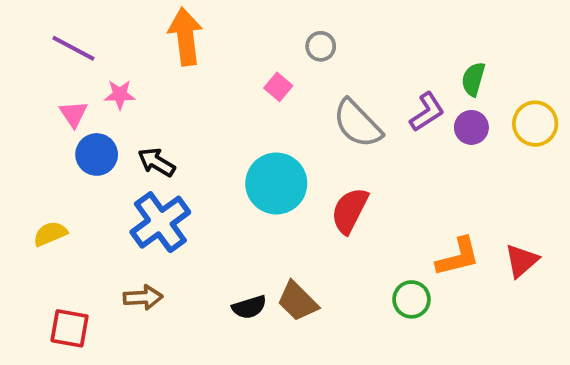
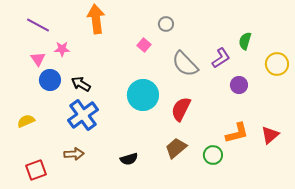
purple circle: (471, 127) -> (239, 85), moved
brown trapezoid: (298, 301) -> (176, 148), moved, turned 95
red square: (70, 328) -> (36, 170), turned -30

